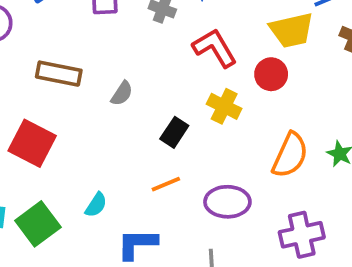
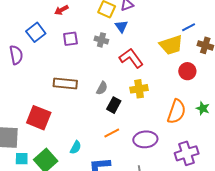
brown rectangle: (59, 74) -> (65, 84), moved
red circle: (271, 74) -> (187, 71), moved
gray semicircle: (122, 93) -> (102, 88), moved
yellow cross: (224, 106) -> (139, 89), turned -30

